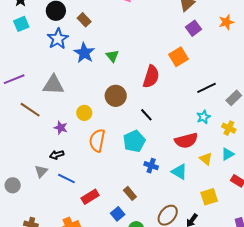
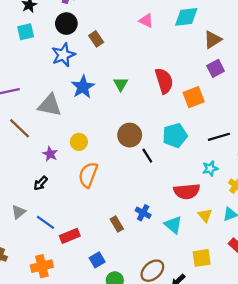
blue star: (84, 53) -> (83, 87), moved
red semicircle: (151, 77) -> (164, 81), moved, turned -45
brown circle: (116, 96) -> (130, 135), moved
cyan pentagon: (134, 141) -> (175, 135), moved
black arrow: (57, 155) -> (41, 183), turned -40
gray triangle: (41, 171) -> (19, 212), moved
blue line: (66, 178) -> (45, 222), moved
brown rectangle: (130, 193) -> (117, 224), moved

